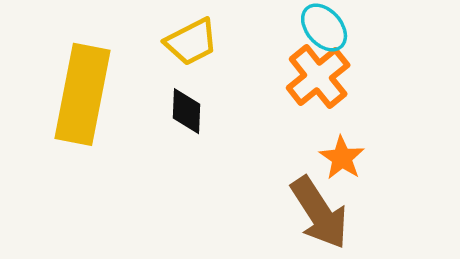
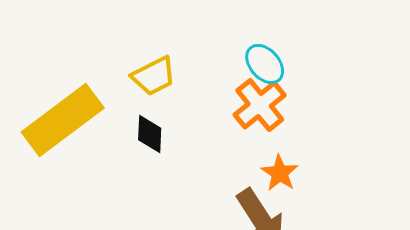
yellow rectangle: (82, 94) -> (63, 120), turned 42

